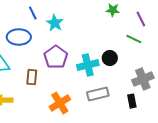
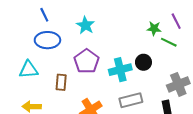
green star: (113, 10) -> (154, 28), moved
blue line: (33, 13) -> (44, 15), moved

